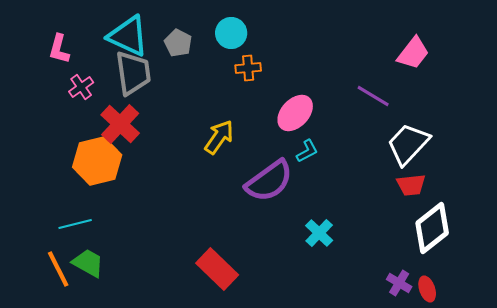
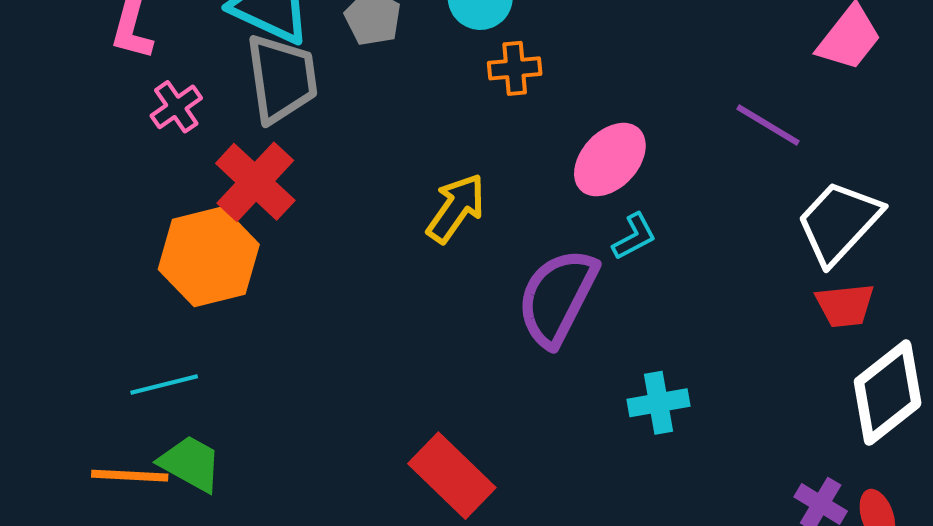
purple semicircle: (269, 181) -> (557, 297), turned 153
cyan cross: (319, 233) -> (659, 403), turned 36
orange line: (58, 269) -> (130, 476), turned -60

